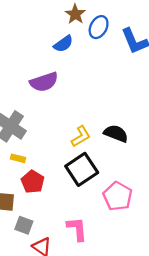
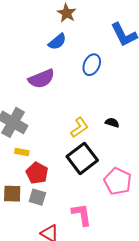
blue ellipse: (99, 27) -> (92, 65), moved
black semicircle: (116, 133) -> (112, 123), size x0.6
gray square: (24, 225) -> (37, 197), moved

